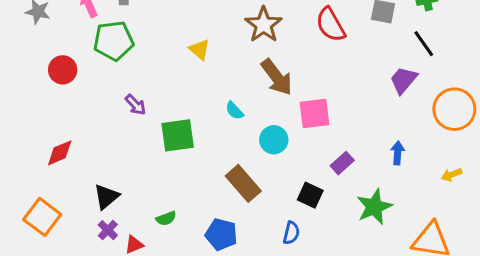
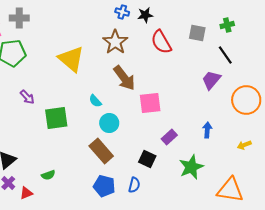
yellow triangle: (200, 49) -> (71, 59), size x1.8
cyan circle: (274, 140) -> (109, 123), moved
blue pentagon: (221, 234) -> (104, 186), moved

